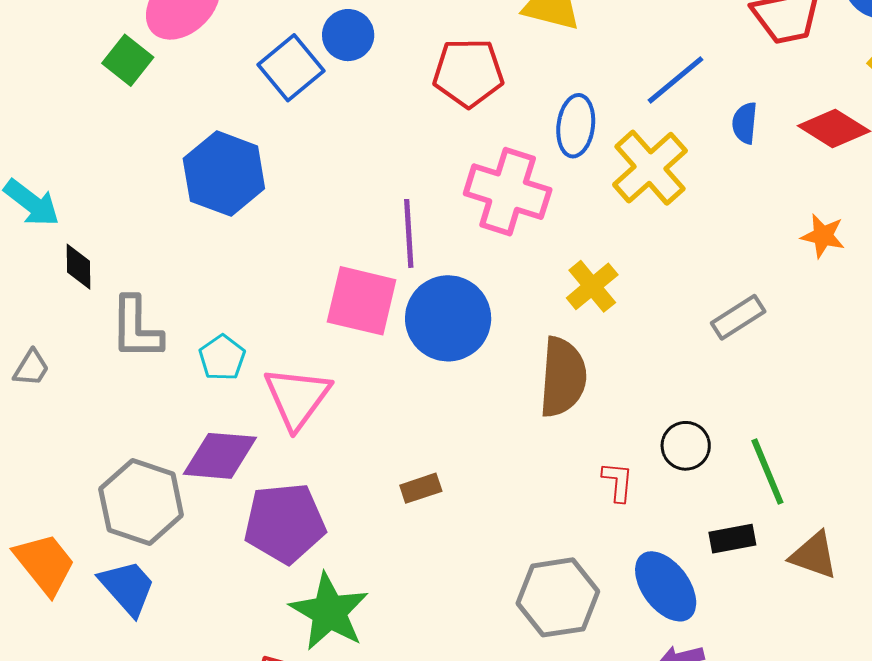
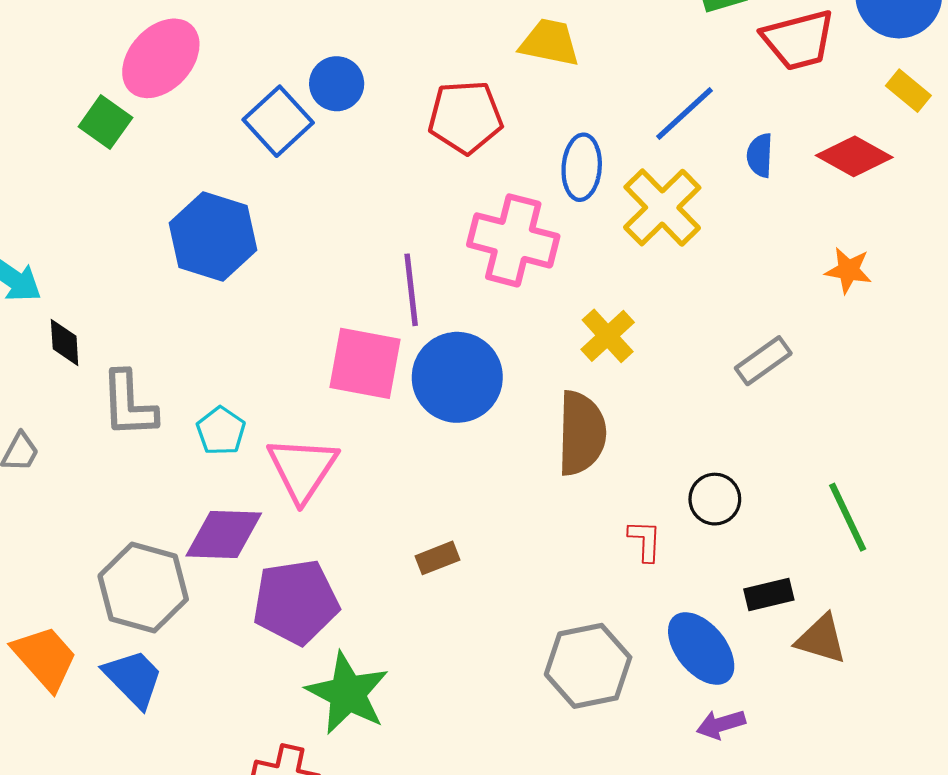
green line: (767, 472) -> (848, 517), moved
brown triangle: (814, 555) -> (821, 639), moved

